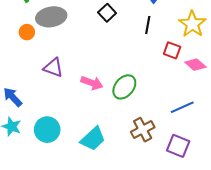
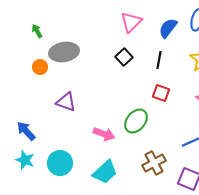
black square: (107, 13) -> (124, 57), moved
red square: (172, 50) -> (161, 93), moved
pink arrow: (92, 83) -> (104, 134), moved

